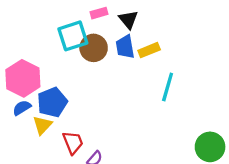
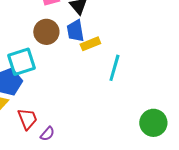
cyan square: (73, 36) -> (21, 62), moved
yellow rectangle: (149, 50) -> (90, 44), moved

